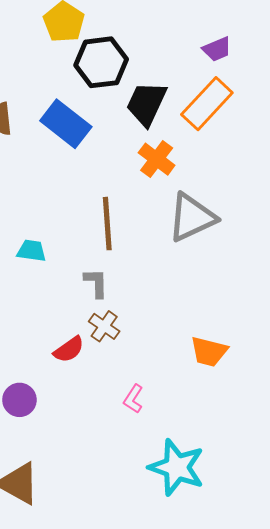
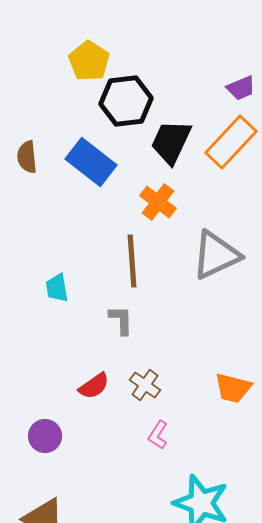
orange cross: (157, 159) -> (158, 202), moved
cyan trapezoid: (32, 251) -> (57, 288), turned -108
brown cross: (104, 326) -> (145, 385), moved

